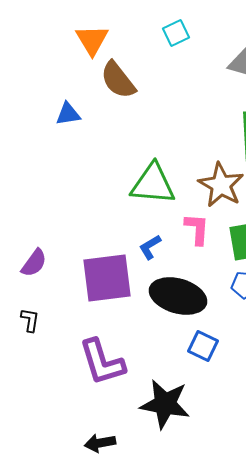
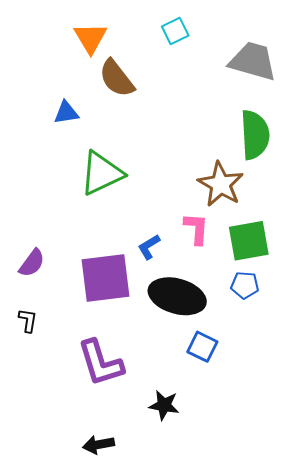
green triangle: (153, 184) -> (102, 173), moved, turned -30
black star: (165, 404) -> (164, 405), size x0.6

